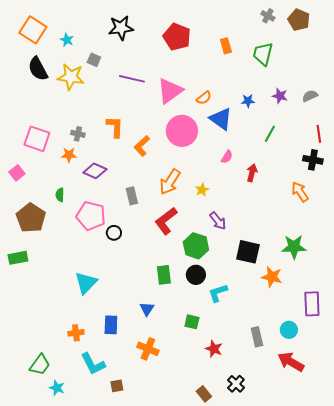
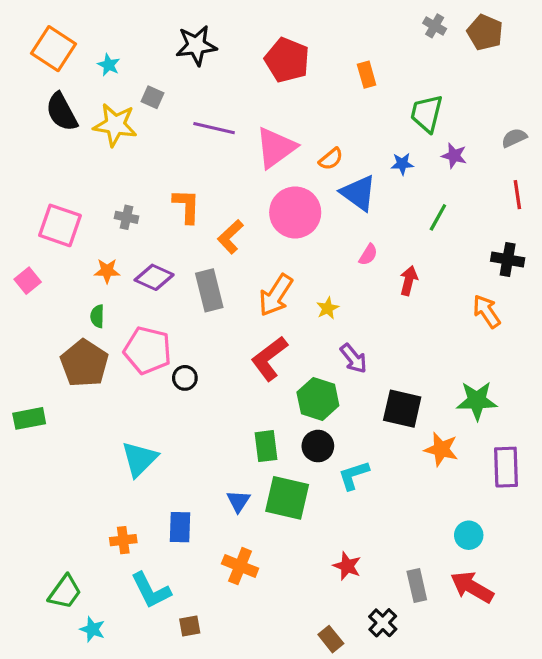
green trapezoid: (263, 54) -> (427, 114), moved
gray semicircle: (310, 96) -> (514, 138), moved
red line: (319, 134) -> (517, 195), moved
orange star: (69, 155) -> (107, 271), moved
gray rectangle: (132, 196) -> (209, 290), moved, size x1.4
brown pentagon: (31, 218) -> (84, 363), moved
purple rectangle: (312, 304) -> (506, 467), moved
green square: (192, 322) -> (287, 498), moved, size x1.8
gray rectangle: (257, 337) -> (417, 586), moved

